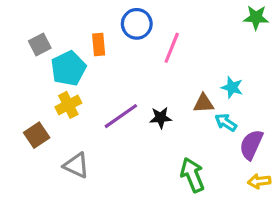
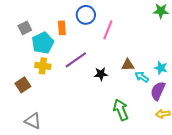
cyan star: (232, 87) -> (161, 68), moved
yellow cross: (68, 105) -> (43, 66), turned 35
purple line: (121, 116) -> (76, 60), moved
gray triangle: (76, 165) -> (33, 121), moved

